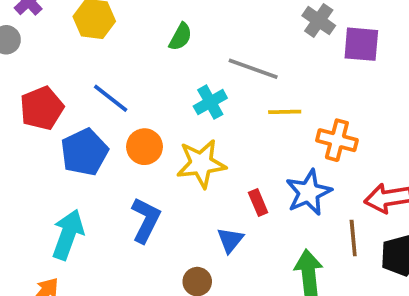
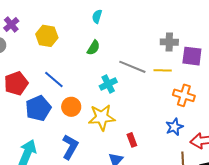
gray cross: (319, 21) -> (169, 42), turned -36
yellow line: (285, 112) -> (163, 70), moved
orange cross: (337, 140) -> (184, 95), moved
blue star: (309, 192) -> (174, 127), moved, size x0.7

